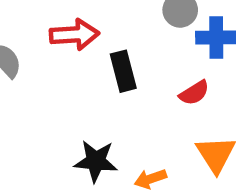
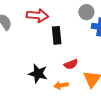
red semicircle: (194, 93) -> (71, 64), moved

